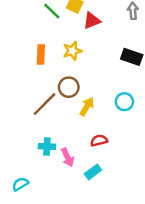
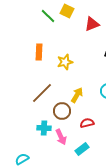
red triangle: (92, 21) -> (92, 24), moved
yellow star: (72, 51) -> (65, 62), moved
brown circle: (69, 87) -> (62, 111), moved

